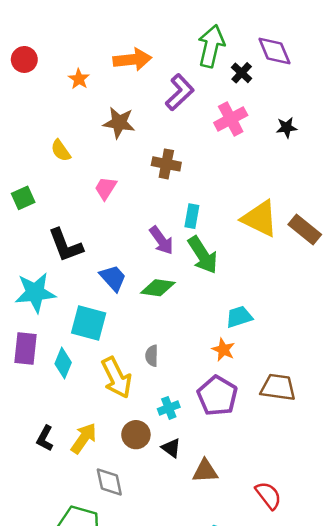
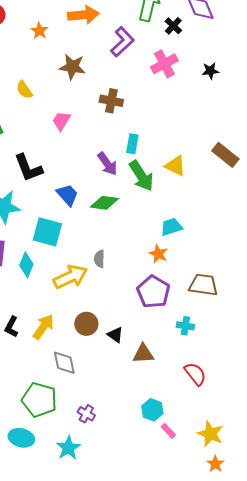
yellow triangle: (260, 219) -> (175, 166), moved, size x0.7
yellow arrow: (117, 378) -> (70, 277), turned -88
cyan cross: (169, 408) -> (185, 326), moved, turned 30

